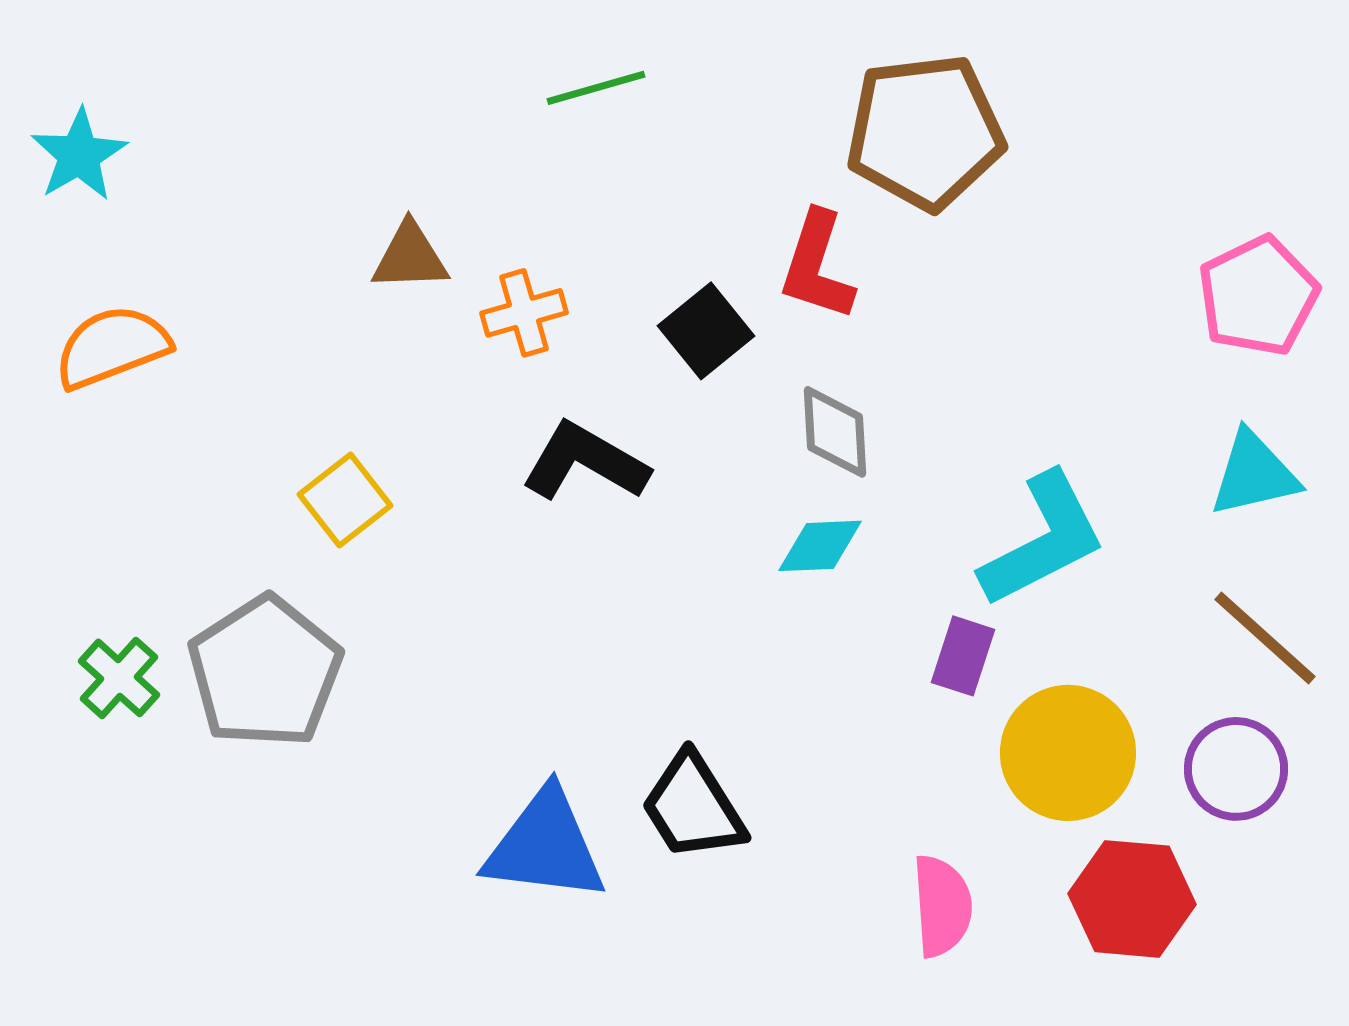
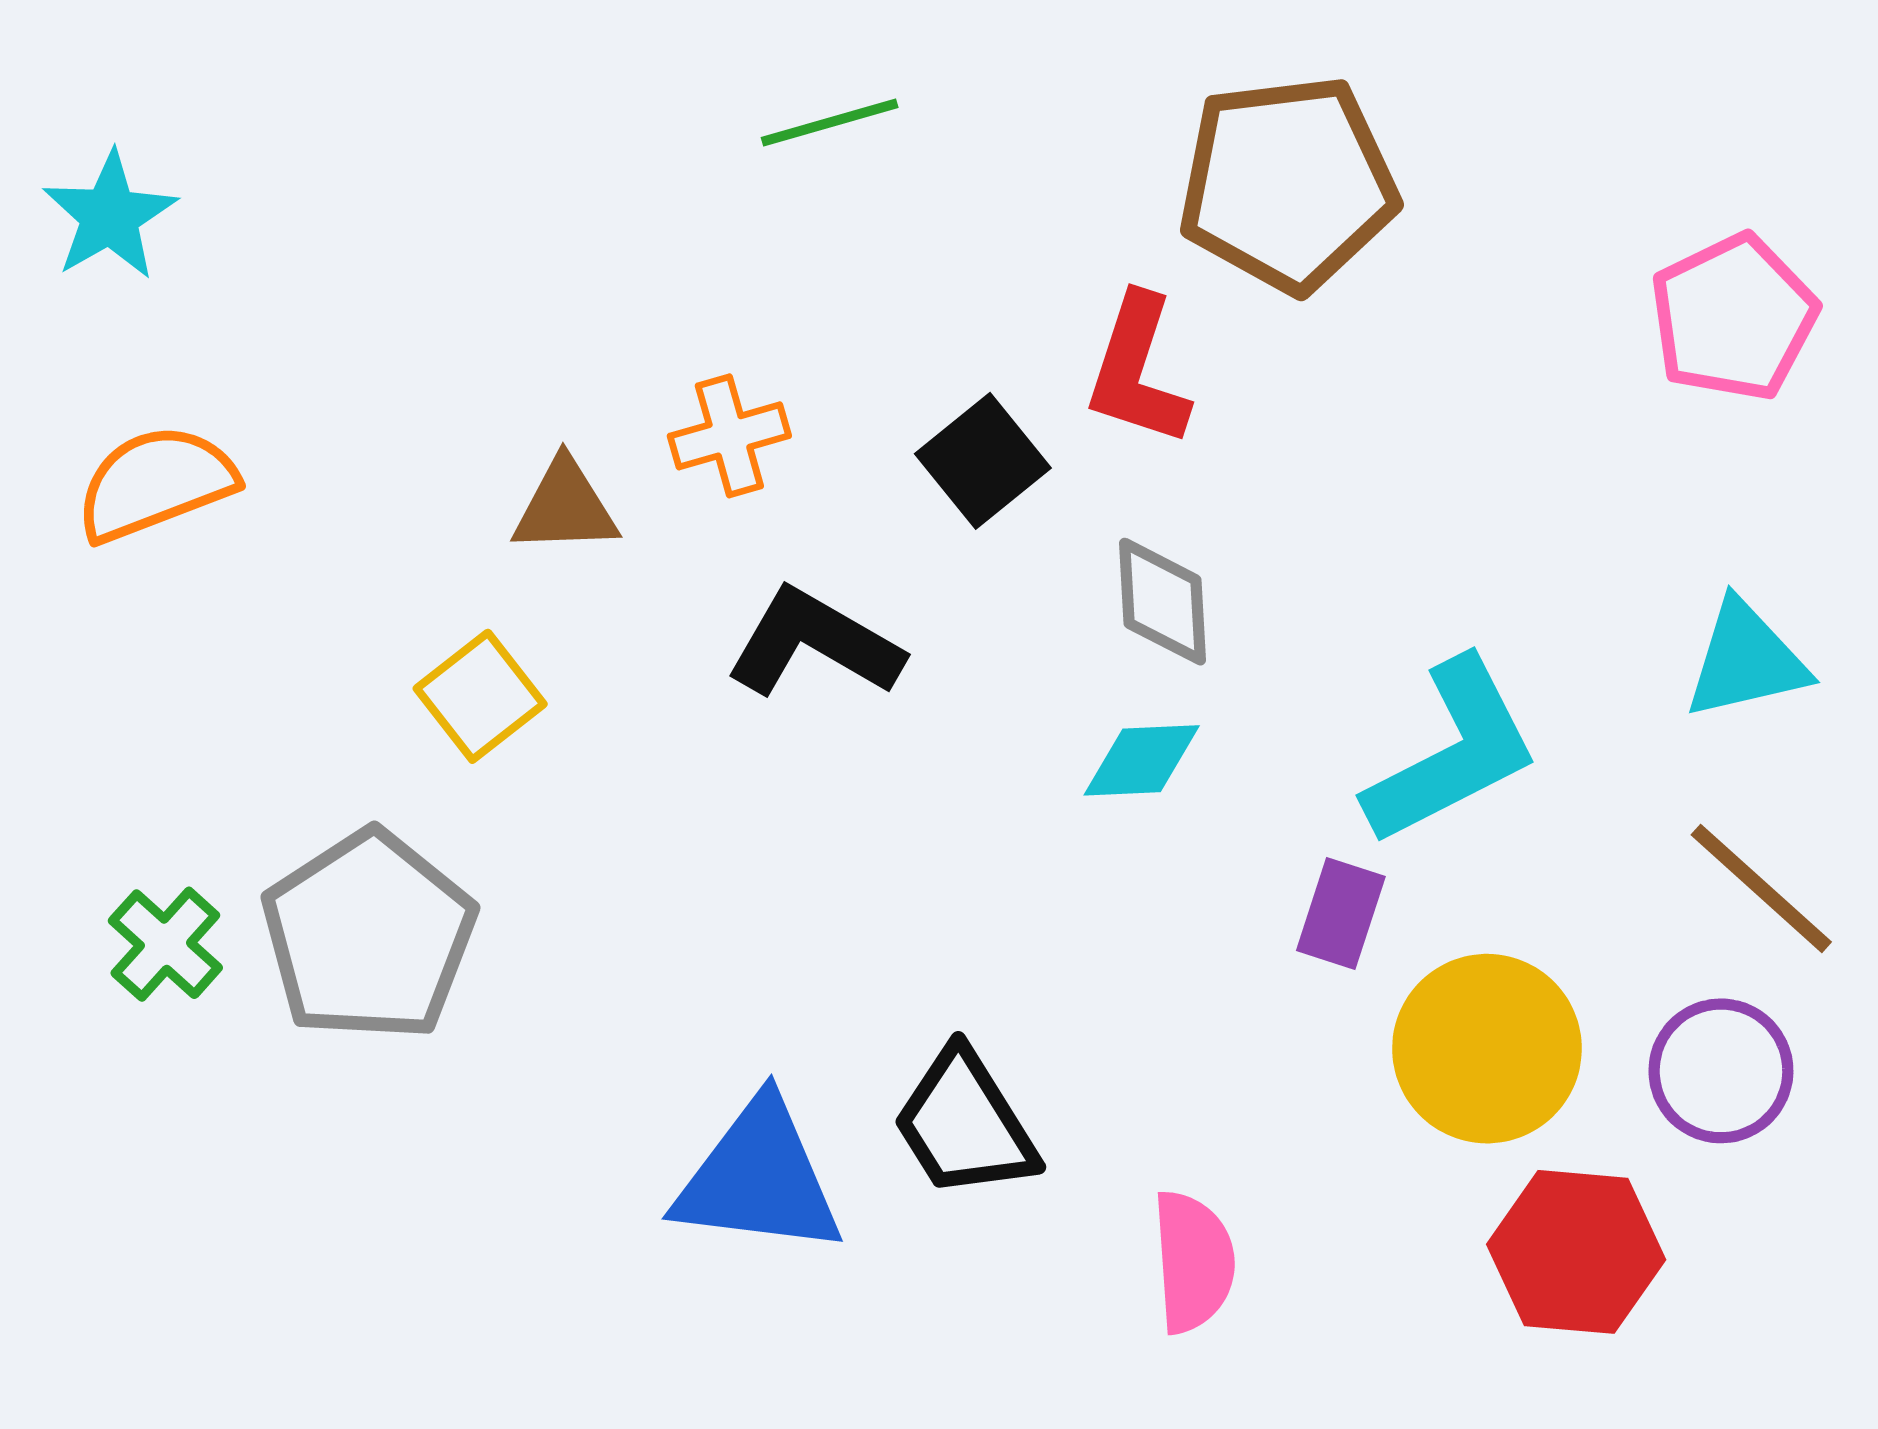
brown triangle: (410, 257) -> (565, 507), moved
pink pentagon: (1258, 296) -> (1733, 318), moved
pink semicircle: (942, 906) -> (1193, 1262), moved

